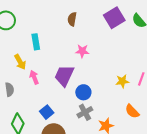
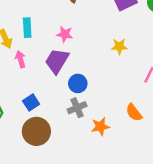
cyan rectangle: (36, 42) -> (27, 28), moved
pink star: (82, 51) -> (65, 34), moved
yellow star: (122, 81) -> (119, 46), moved

